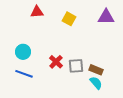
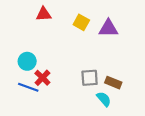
purple triangle: (106, 17) -> (108, 28), moved
red cross: (56, 62) -> (42, 78), moved
cyan semicircle: (96, 83) -> (104, 99), moved

